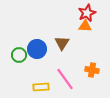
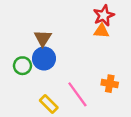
brown triangle: (62, 43) -> (43, 38), moved
yellow rectangle: (41, 87) -> (49, 104), turned 49

